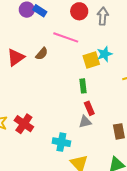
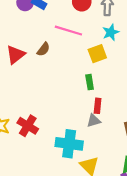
cyan star: (105, 54) -> (111, 32), moved
red rectangle: (89, 108) -> (98, 106), turned 32
cyan cross: (61, 142) -> (69, 144), size x1.4

